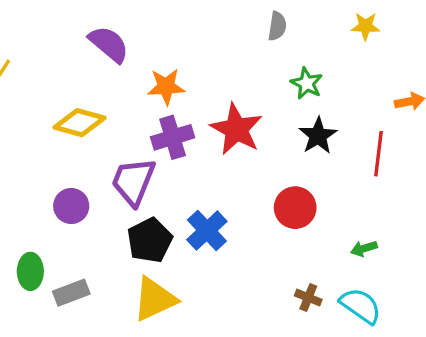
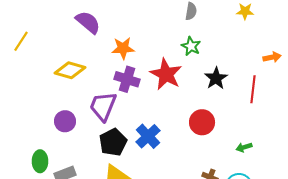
green star: (307, 83) -> (191, 46), moved
purple cross: (173, 137) -> (127, 79), turned 35

